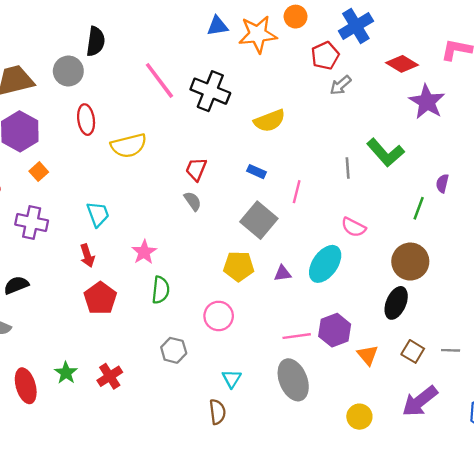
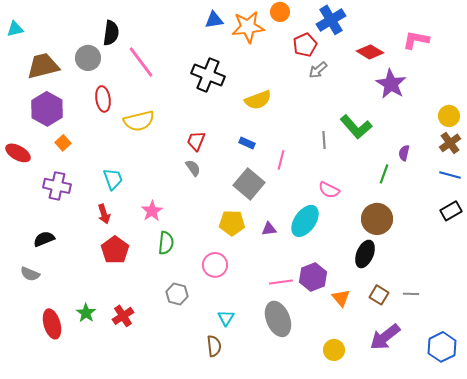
pink line: (159, 80) -> (141, 62), moved

